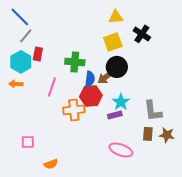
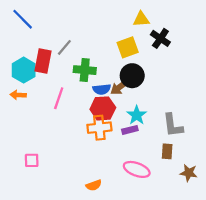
yellow triangle: (116, 17) -> (141, 19), moved
gray line: (26, 36) -> (64, 47), moved
red rectangle: (38, 54) -> (43, 61), size x1.5
blue semicircle: (90, 79) -> (102, 89), turned 77
orange cross: (74, 110) -> (99, 128), moved
brown star: (167, 135) -> (189, 173), moved
orange semicircle: (51, 164) -> (94, 185), moved

